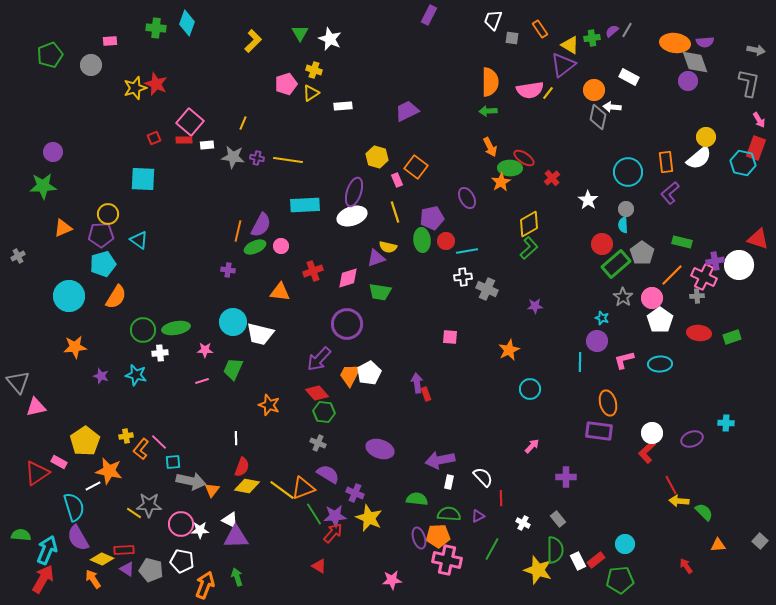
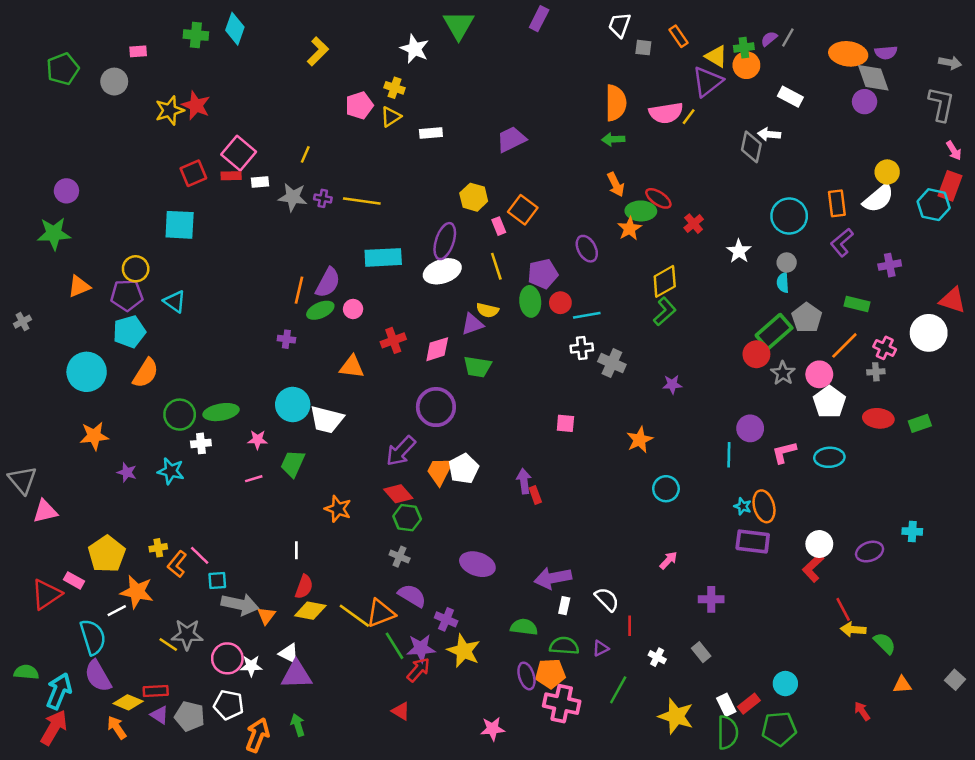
green triangle: (300, 33) -> (459, 25), moved, size x1.5
orange circle: (594, 90) -> (746, 65), moved
red square: (154, 138) -> (193, 173), size x1.5
red circle: (602, 244) -> (756, 354), moved
purple cross: (715, 261) -> (890, 265), moved
pink cross: (704, 277) -> (885, 348), size x0.7
cyan star: (602, 318) -> (743, 506), moved
green semicircle: (555, 550) -> (728, 733), moved

